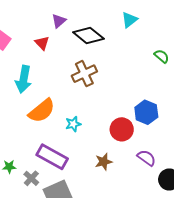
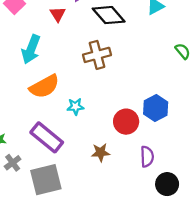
purple semicircle: (146, 158) -> (147, 157), turned 42
gray cross: (31, 178) -> (13, 163), moved

